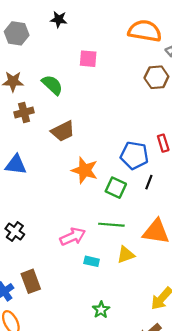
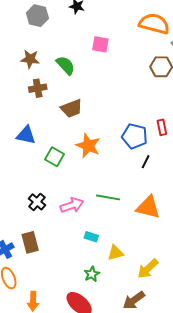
green square: (116, 188) -> (55, 157), moved
black cross: (15, 232) -> (37, 202), moved
yellow triangle: (126, 255) -> (115, 253), moved
cyan rectangle: (92, 261) -> (91, 237), moved

